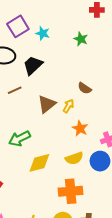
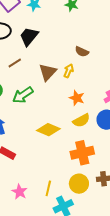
orange star: (80, 128) -> (77, 98), moved
green arrow: (19, 139) -> (23, 95), moved
yellow diamond: (39, 163) -> (48, 130), turned 45

